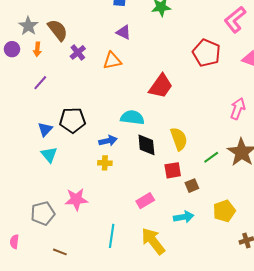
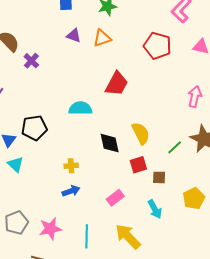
orange triangle: (112, 61) -> (102, 38), moved
cyan semicircle: (132, 117) -> (80, 108), moved
blue arrow: (108, 141) -> (71, 191), moved
brown square: (192, 186) -> (159, 177), turned 32
pink star: (76, 199) -> (50, 229), moved
cyan arrow: (184, 217) -> (155, 209), turned 78

